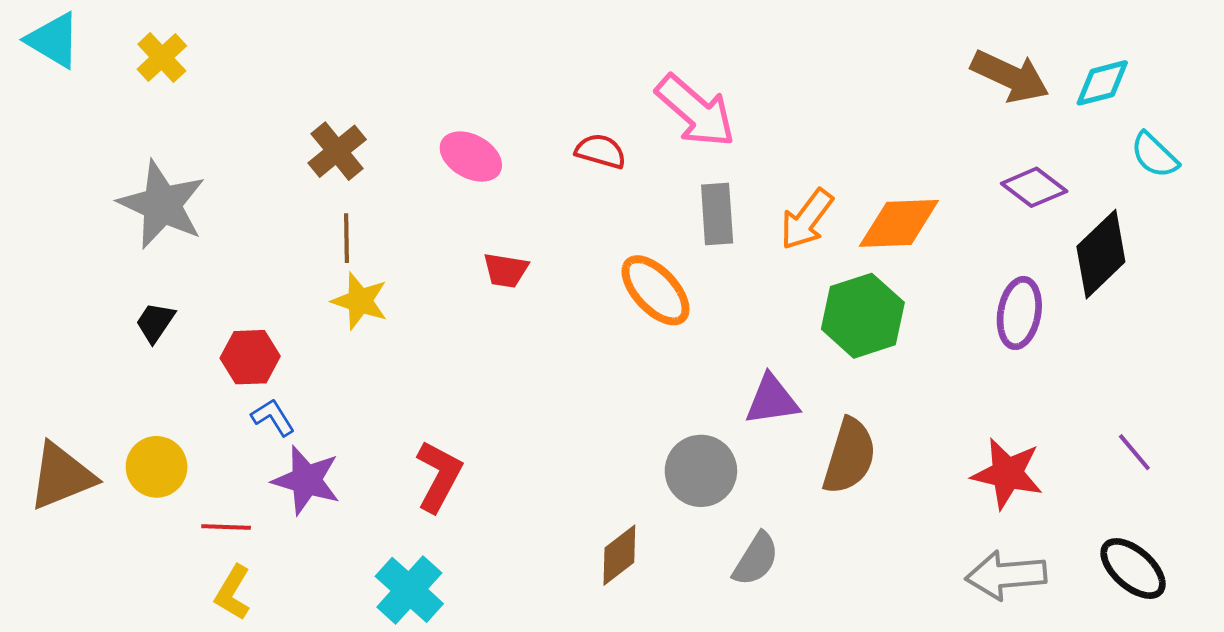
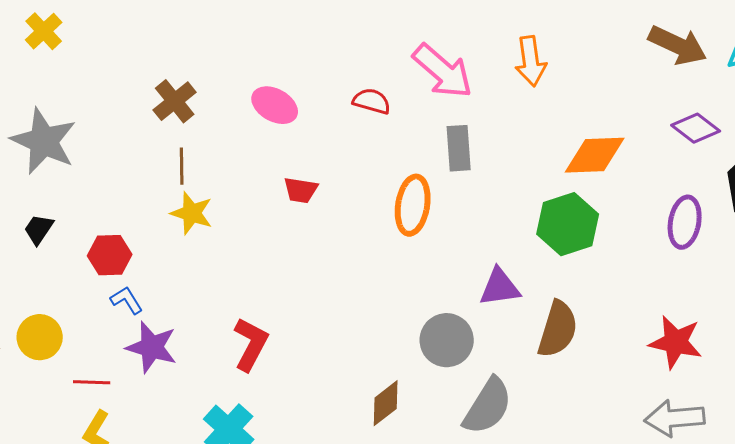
orange arrow: (807, 219) -> (531, 61), moved, turned -45
orange ellipse: (655, 290) -> (413, 205), turned 52
gray semicircle: (756, 559) -> (488, 406), size x1.4

